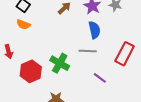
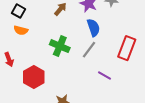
gray line: (88, 51) -> (89, 50), turned -48
green cross: (60, 63) -> (60, 46), moved

